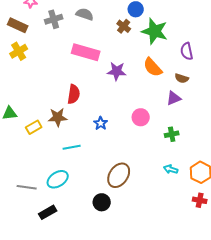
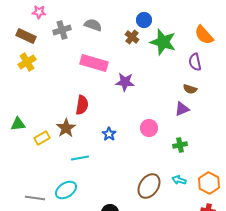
orange semicircle: (153, 67) -> (204, 35), moved
brown star: (58, 117) -> (66, 128), turned -30
brown ellipse: (119, 175) -> (149, 186), moved

